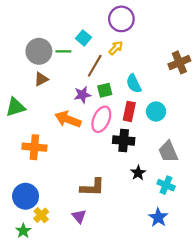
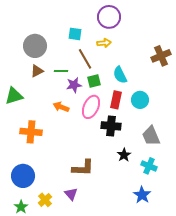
cyan square: (84, 38) -> (75, 34), turned -32
yellow arrow: (116, 48) -> (104, 43), turned 40
green line: (63, 51) -> (61, 71), moved
brown line: (95, 66) -> (85, 59), turned -60
orange arrow: (68, 119) -> (61, 107), size x0.7
yellow cross: (41, 215) -> (45, 200), moved

